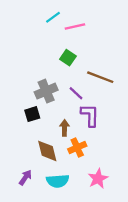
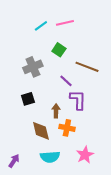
cyan line: (53, 17) -> (41, 26), moved
gray cross: (46, 91) -> (33, 67), moved
orange cross: (77, 147) -> (67, 128), turned 35
purple arrow: (25, 177) -> (14, 161), moved

